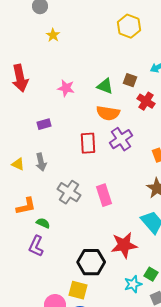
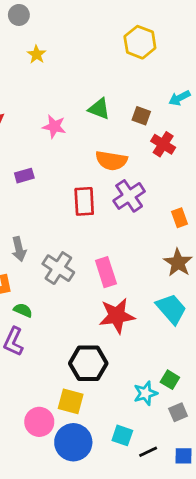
green triangle: (105, 86) -> (99, 109), moved
gray arrow: (41, 162) -> (19, 249), moved
red star: (124, 245) -> (117, 316), moved

